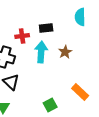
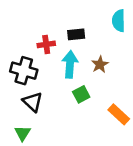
green square: (50, 105) -> (81, 94), moved

